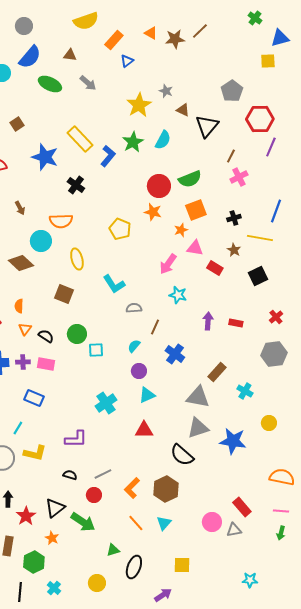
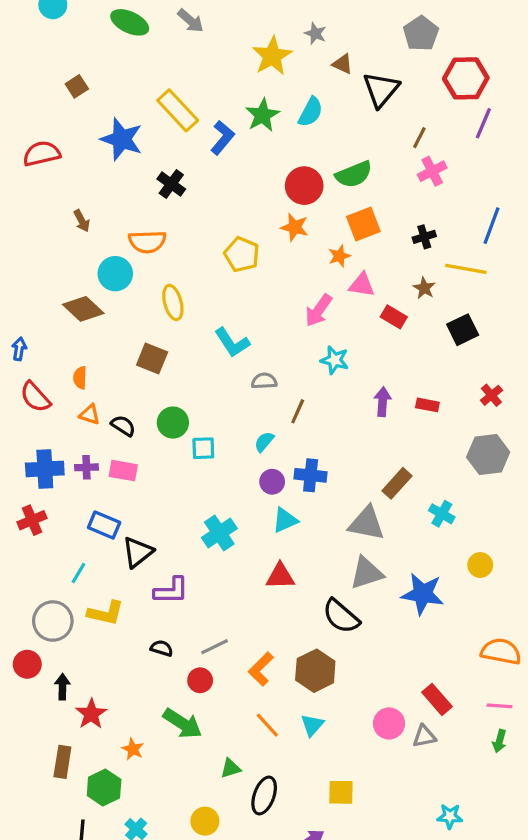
orange triangle: (25, 329) -> (90, 415), turned -48
blue cross: (175, 354) -> (311, 475), moved, turned -30
black triangle: (55, 508) -> (138, 552), moved

